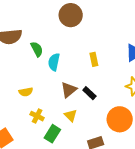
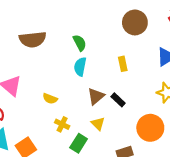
brown circle: (71, 15) -> (135, 22), moved
green semicircle: (37, 49) -> (80, 43), moved
yellow semicircle: (26, 92) -> (50, 99), turned 32

